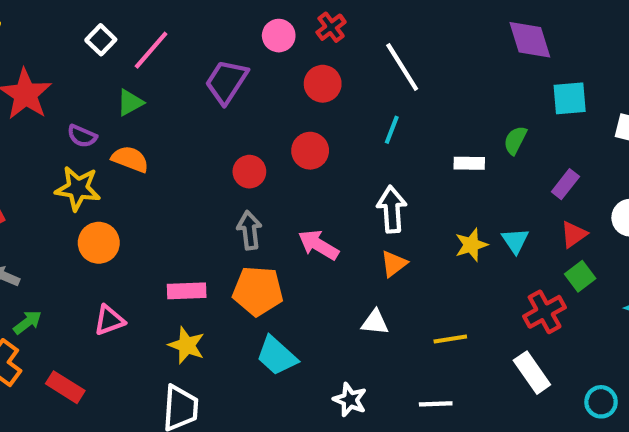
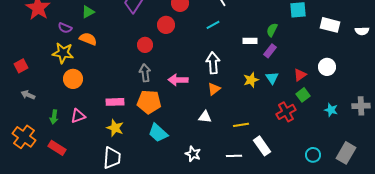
cyan line: (392, 130) -> (213, 25), turned 40
red circle: (310, 151) -> (166, 25), moved
purple rectangle: (565, 184) -> (270, 51), moved
pink arrow: (318, 245) -> (178, 80), turned -30
green arrow: (28, 322) -> (54, 117), moved, turned 136
white rectangle: (532, 373) -> (262, 146), moved

